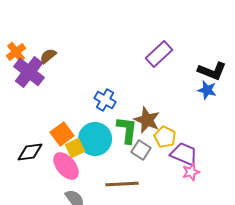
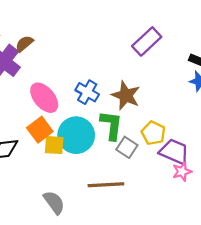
brown star: (147, 120) -> (126, 95), moved
yellow square: (75, 148) -> (54, 145), turned 30
pink ellipse: (66, 166) -> (44, 98), moved

